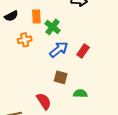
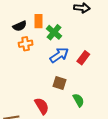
black semicircle: (11, 16) -> (20, 26), moved
green semicircle: (80, 94) -> (78, 100), turned 56

